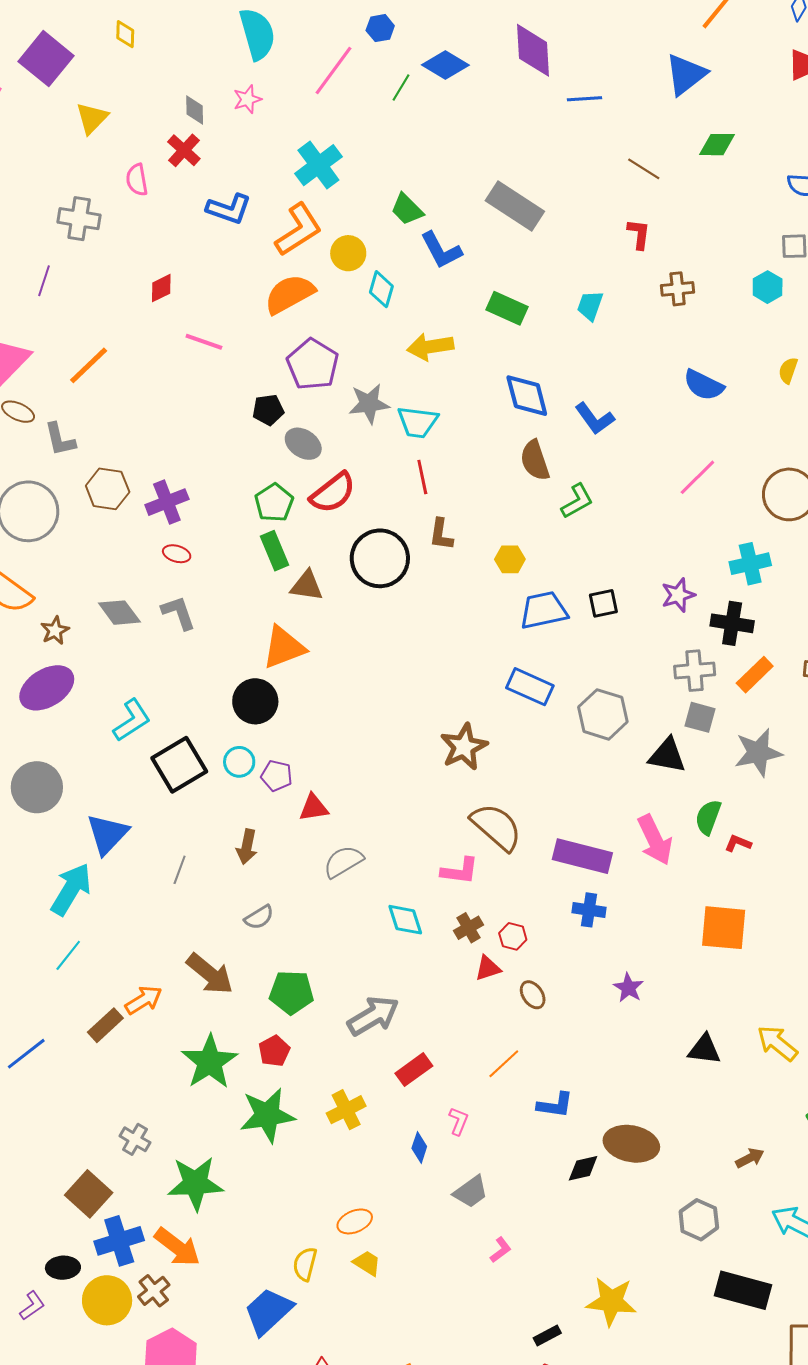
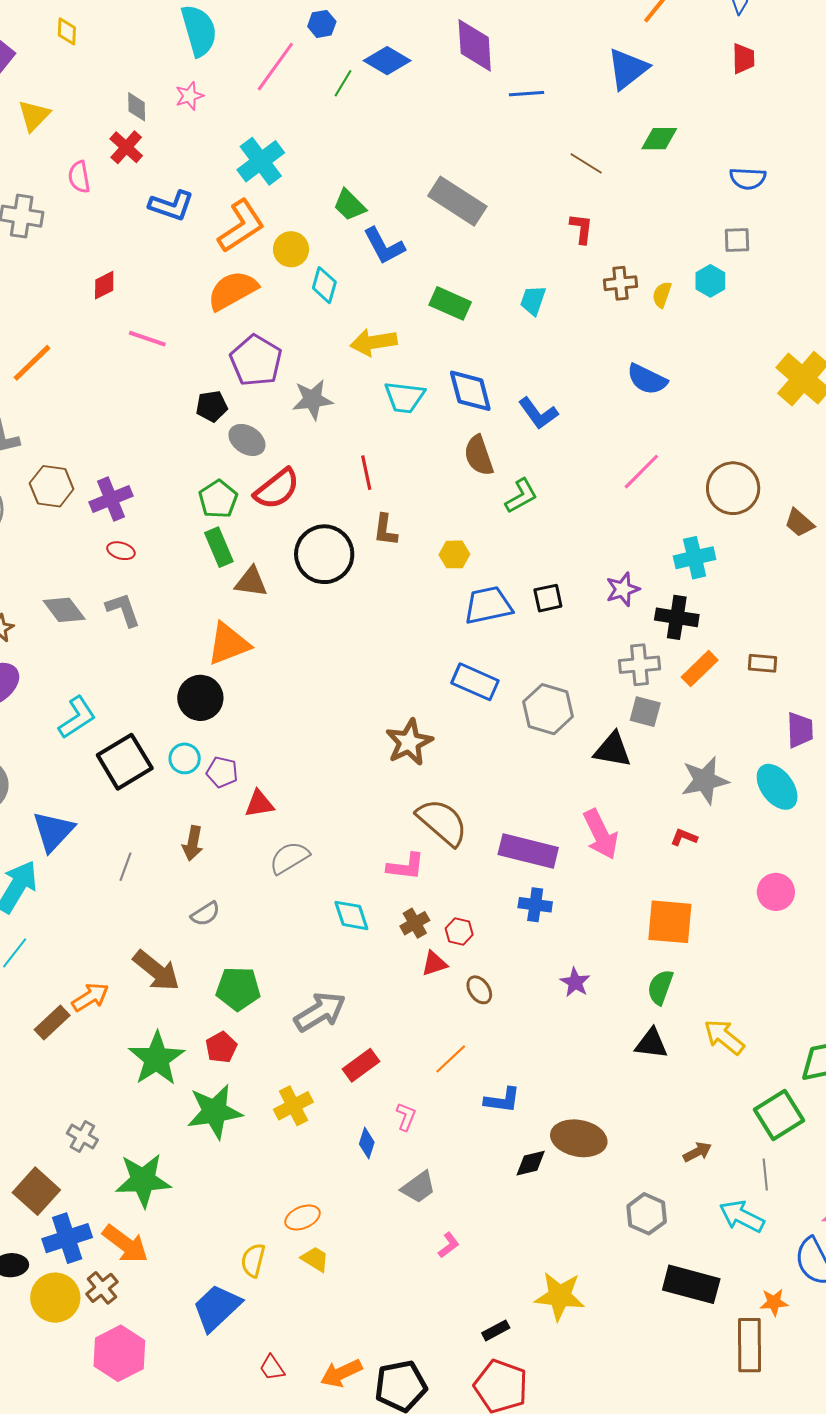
yellow semicircle: (788, 370) -> (662, 295), moved
cyan trapezoid: (418, 422) -> (405, 397), moved
gray star: (758, 753) -> (705, 780), moved
green semicircle: (708, 817) -> (660, 987), moved

